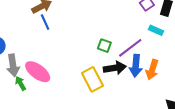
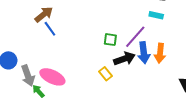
yellow rectangle: (92, 79) -> (106, 74), size x0.6

